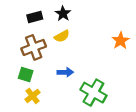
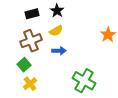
blue arrow: (65, 72) -> (59, 51), moved
green square: (26, 75) -> (24, 65), turned 32

